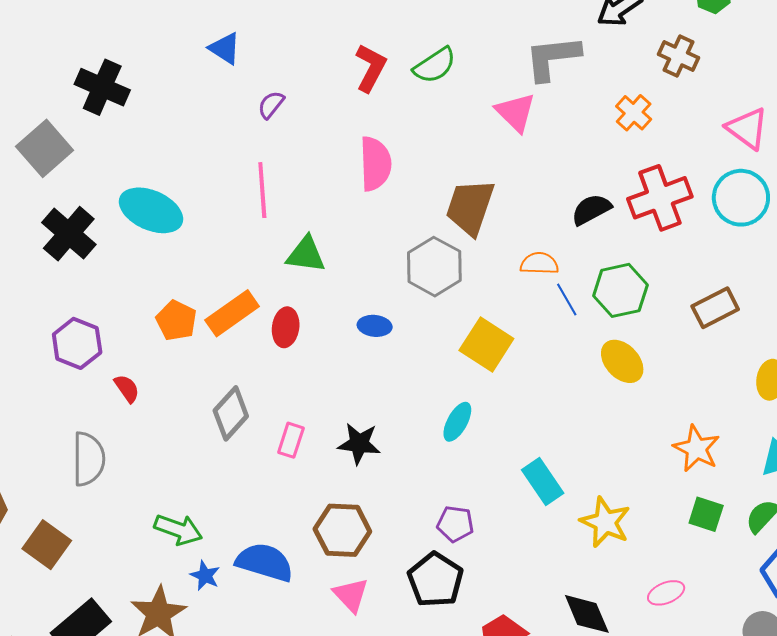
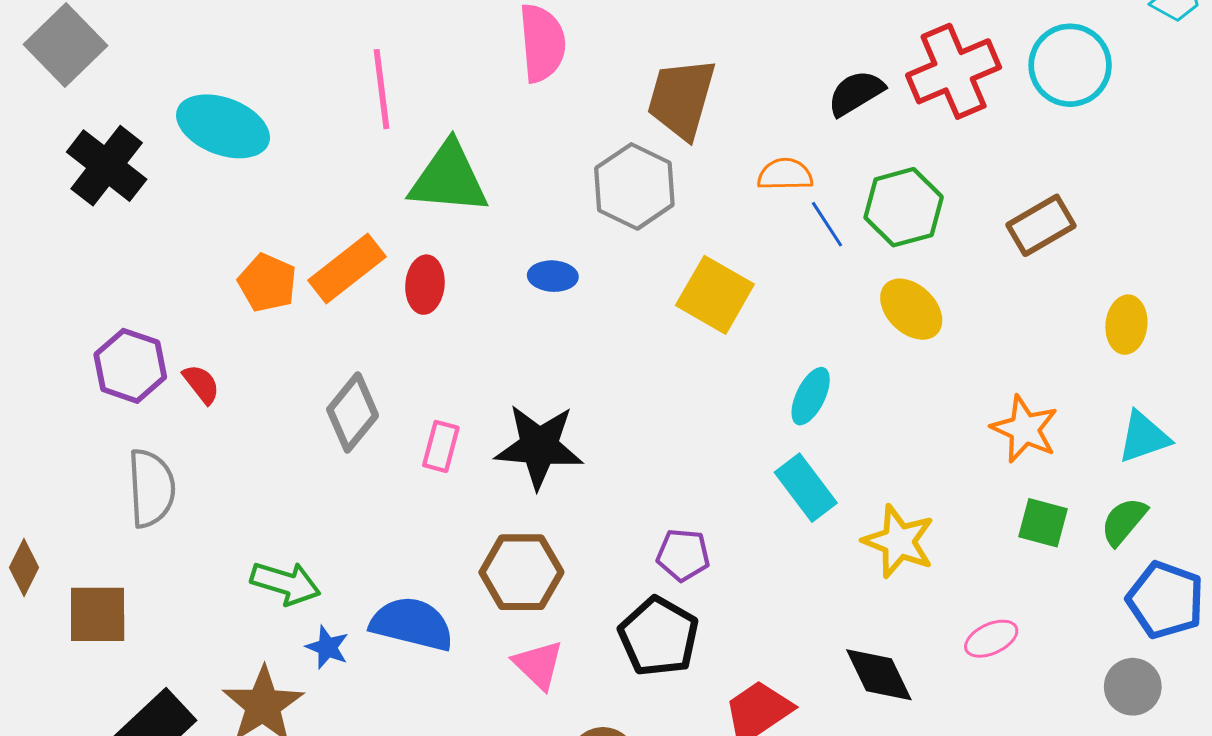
green triangle: (306, 254) -> (449, 178), size x1.4
purple hexagon: (77, 343) -> (130, 366), moved
cyan ellipse: (457, 422) -> (811, 396), moved
black star: (359, 444) -> (539, 446), size x1.4
brown square: (47, 545) -> (98, 614), turned -33

